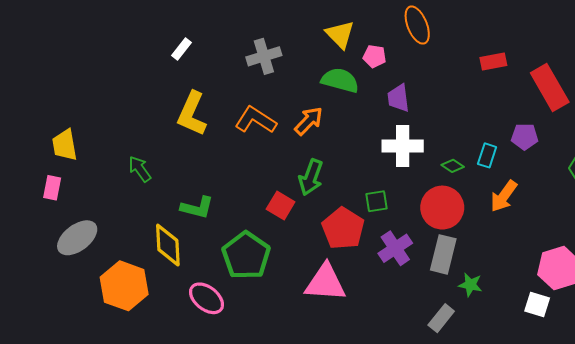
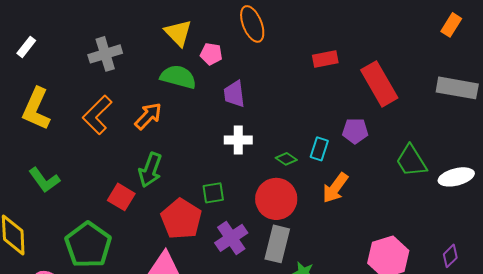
orange L-shape: (256, 120) -> (97, 115), turned -78
white cross: (403, 146) -> (238, 140), size x0.7
green L-shape: (197, 208) -> (44, 180), moved, turned 40

